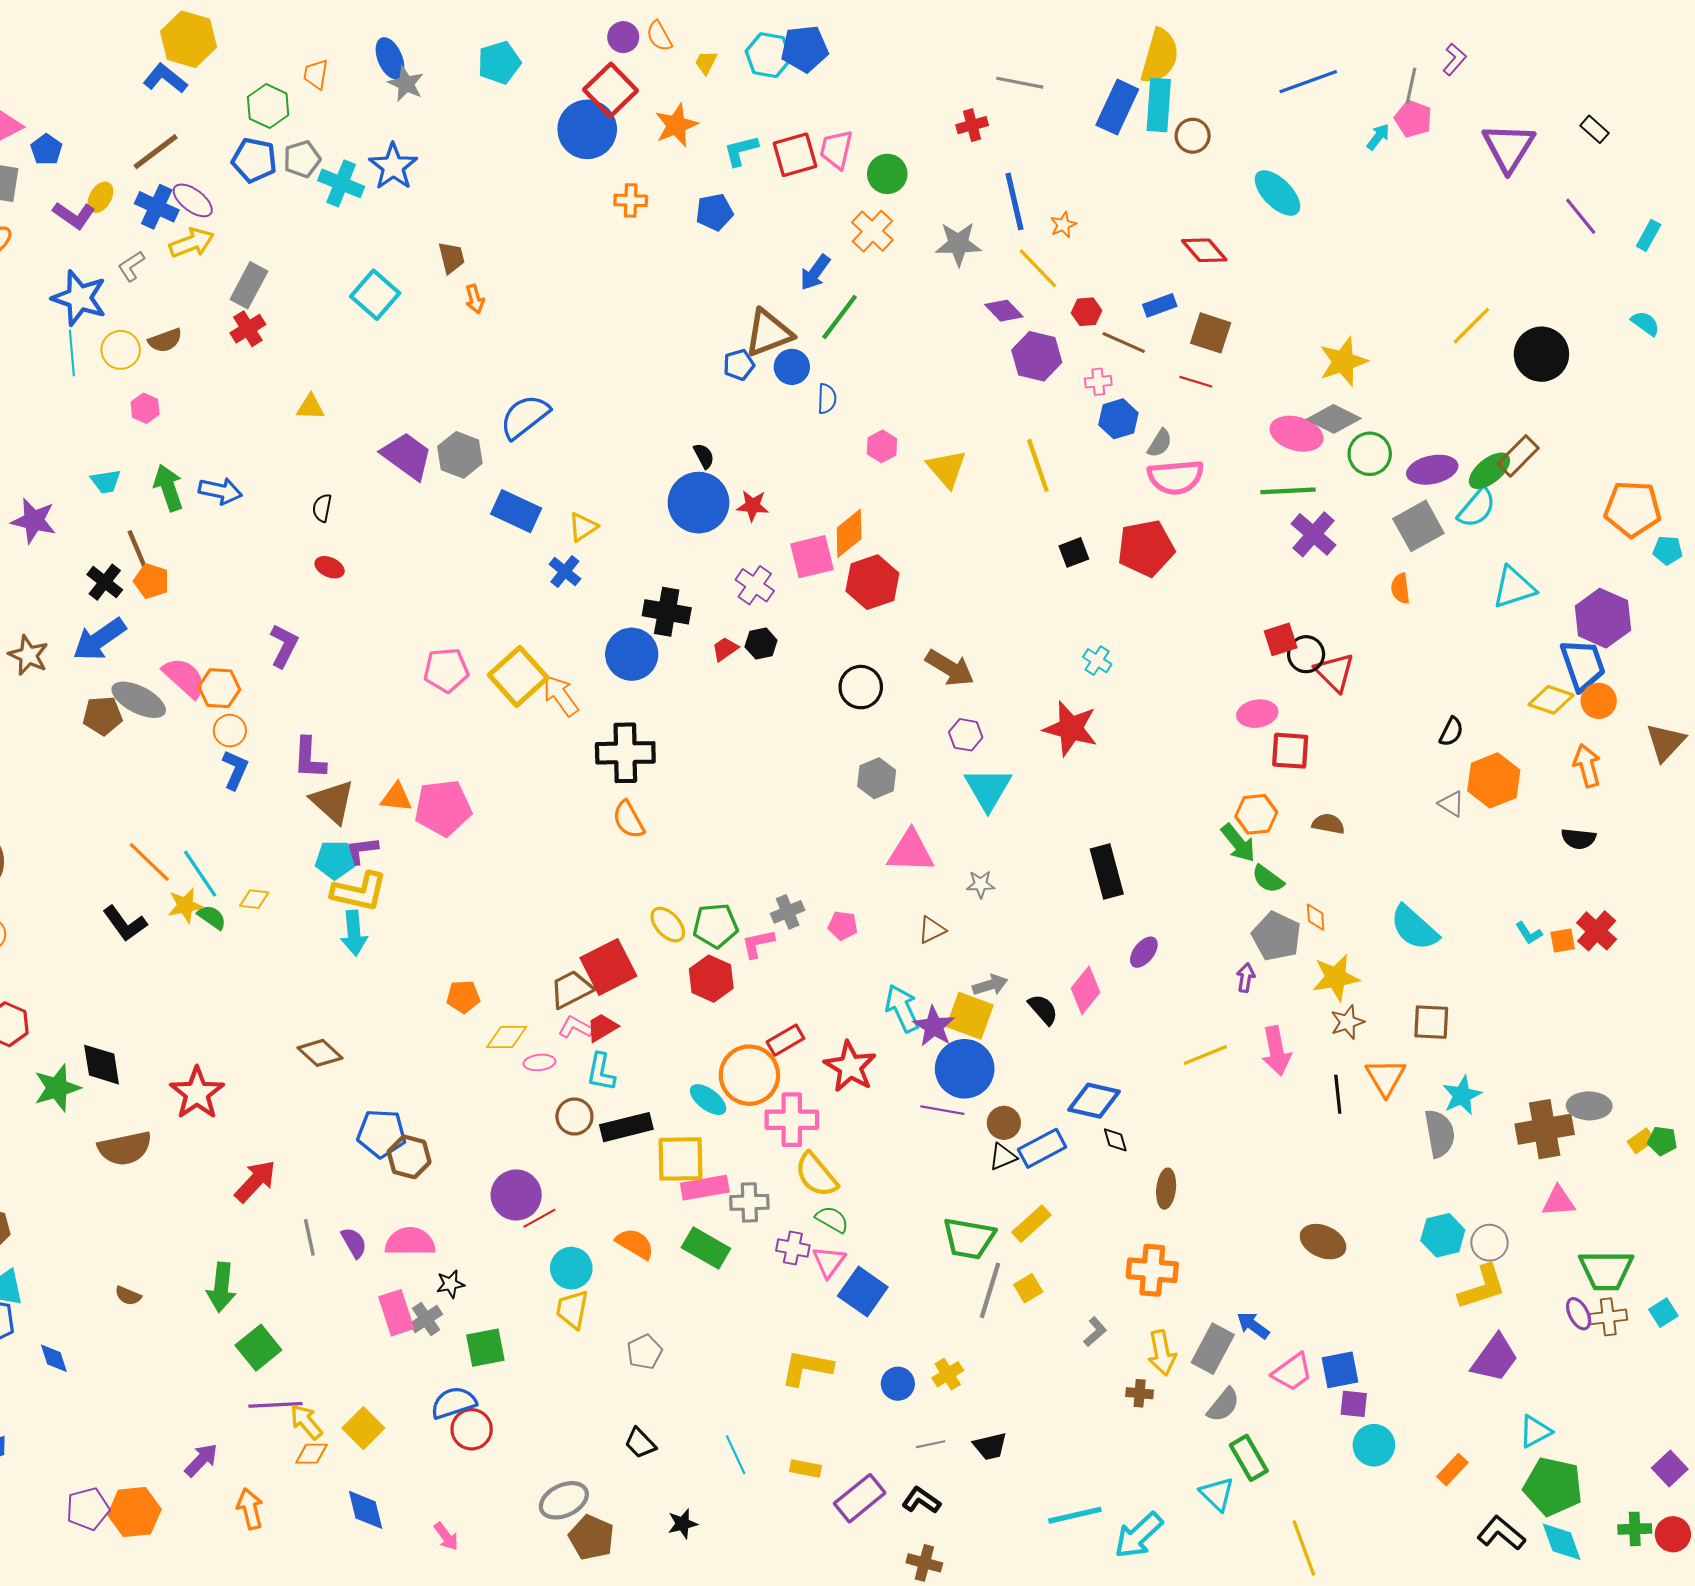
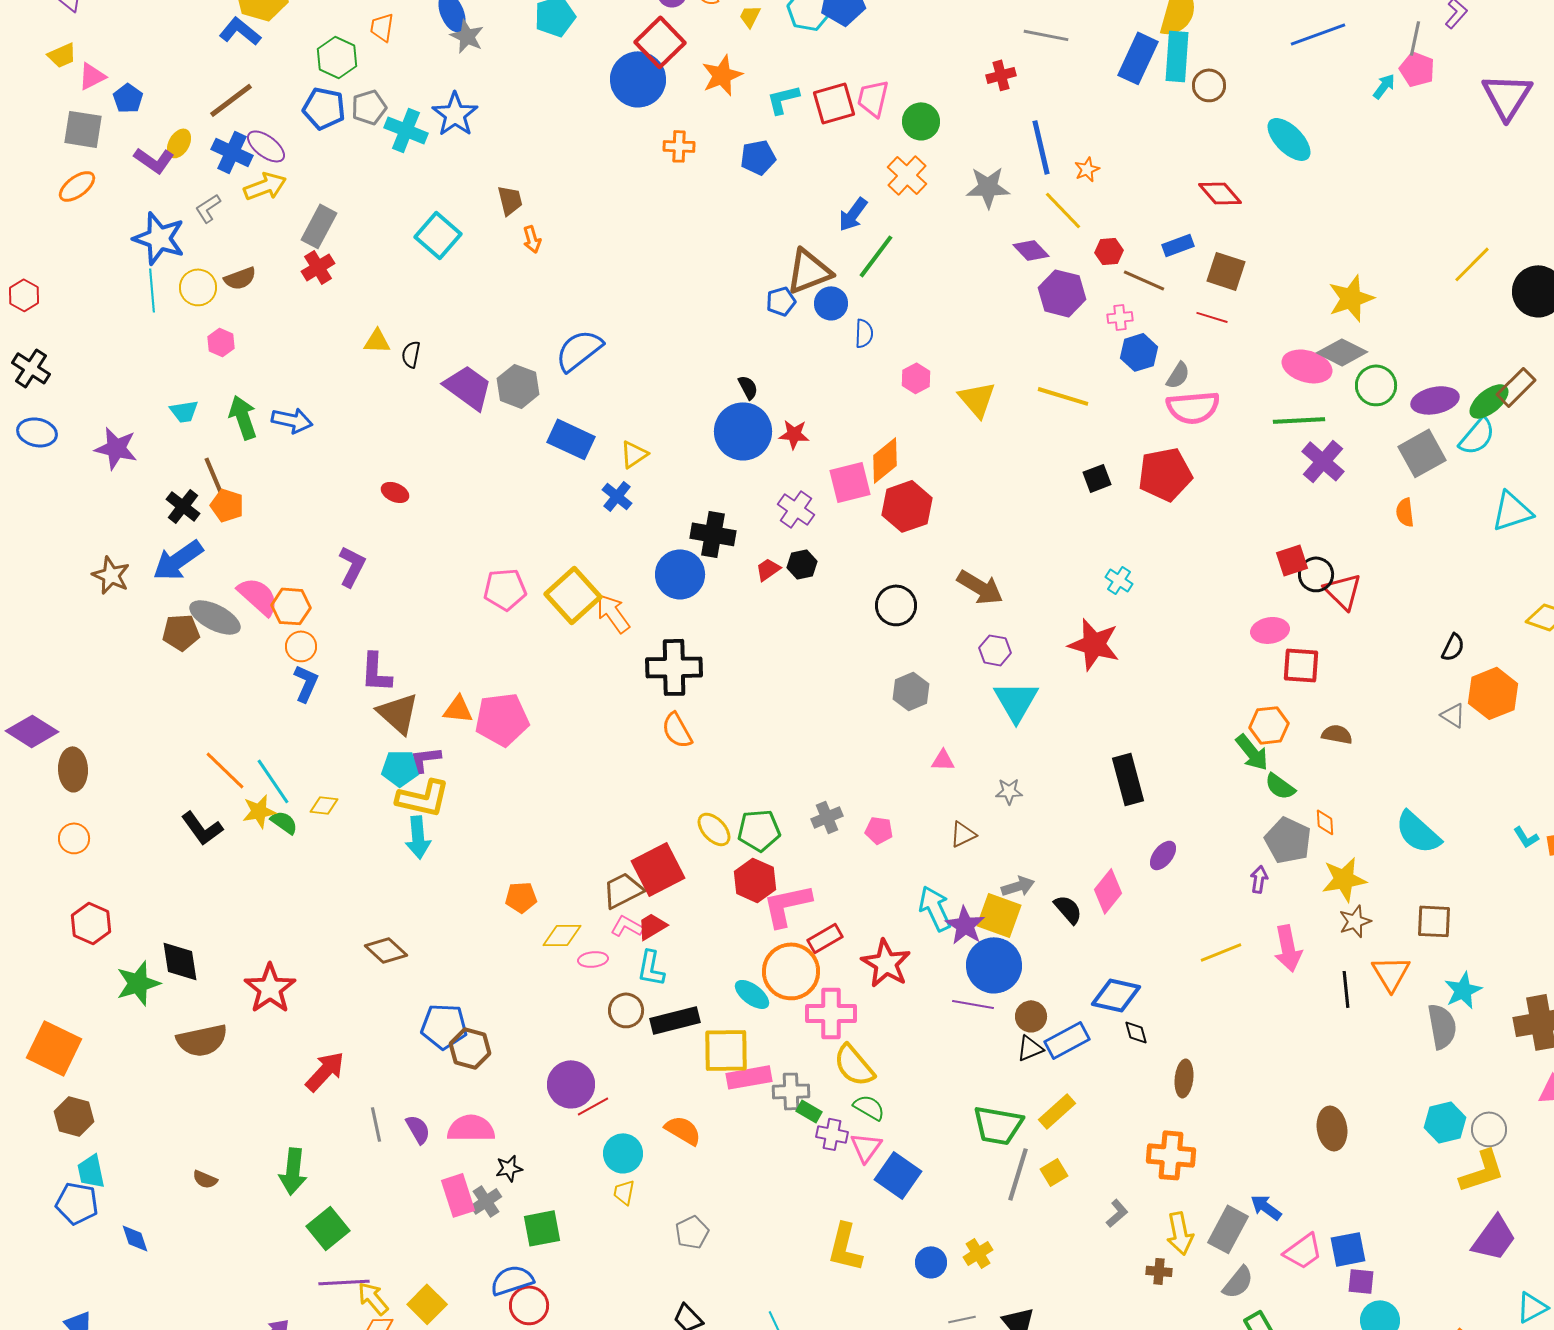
yellow line: (1038, 465) -> (1063, 396), turned -54
black semicircle: (322, 508) -> (411, 354), moved
pink triangle: (911, 851) -> (943, 760), size x0.5
pink L-shape: (758, 944) -> (787, 905), moved, size x1.6
brown ellipse: (1323, 1242) -> (1332, 1128), turned 57
green rectangle: (706, 1248) -> (809, 1111), moved, size x0.6
yellow trapezoid: (572, 1309) -> (624, 1192), size x0.7
yellow L-shape: (807, 1368) -> (845, 1247), turned -87

